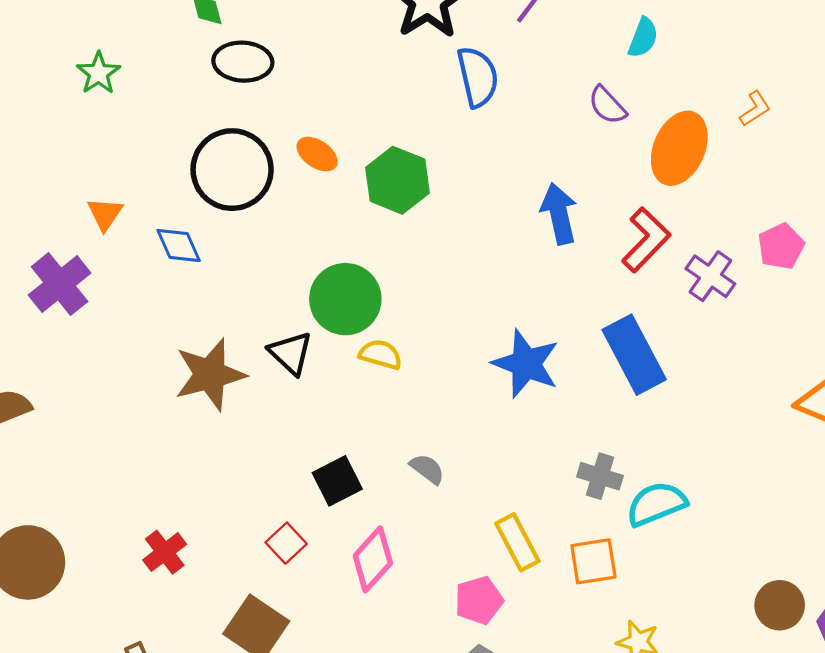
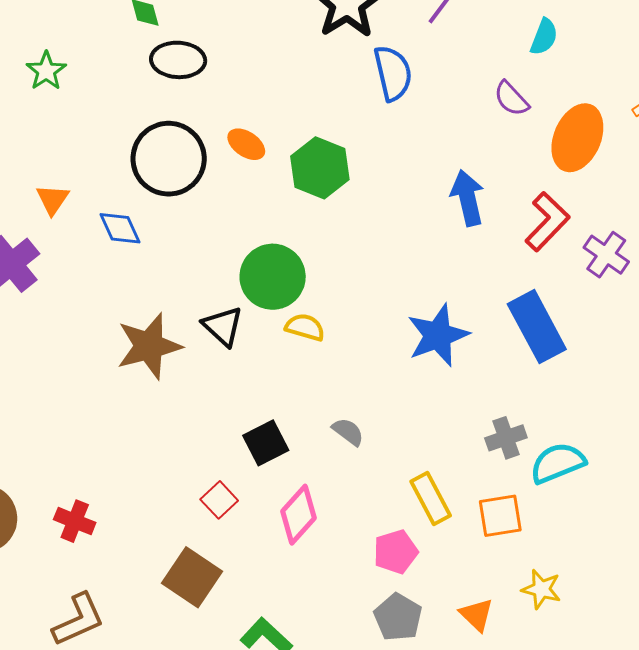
blue star: (526, 364) -> (438, 335), turned 30
gray cross: (600, 476) -> (506, 438), turned -36
red cross: (165, 552) -> (75, 521), moved, turned -30

